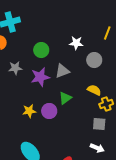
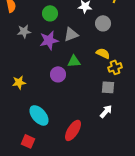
green triangle: (65, 98) -> (74, 61), turned 32
yellow star: (29, 111) -> (19, 82), moved
white arrow: (97, 148) -> (106, 111), turned -72

